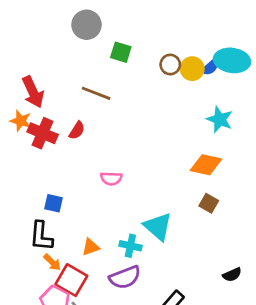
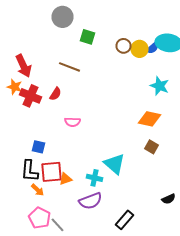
pink semicircle: (111, 178) -> (72, 122), moved
red square: (71, 280) -> (52, 172), moved, turned -35

